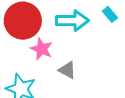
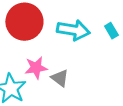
pink star: (42, 49) -> (36, 68), moved, turned 30

